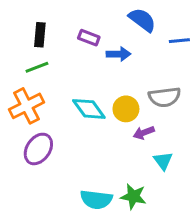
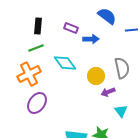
gray semicircle: (165, 97) -> (122, 68), turned -95
cyan diamond: (89, 109) -> (65, 63), moved

